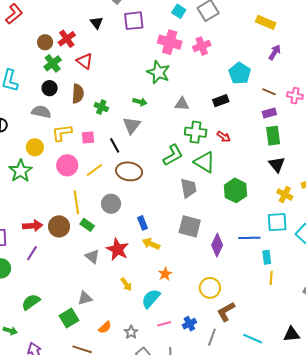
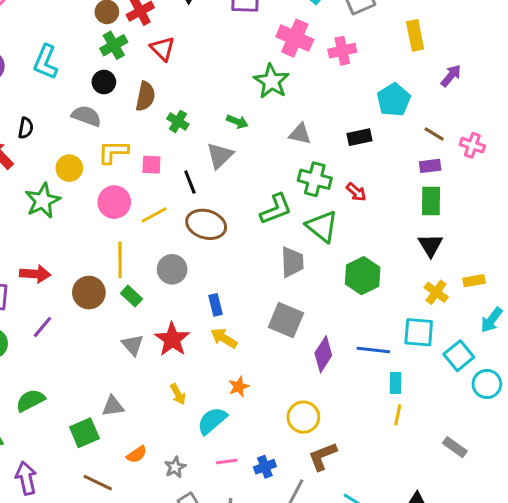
yellow rectangle: (266, 22) -> (415, 35), moved, turned 48
red arrow: (33, 226) -> (35, 274), moved

